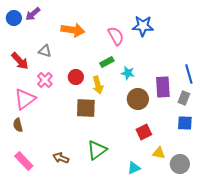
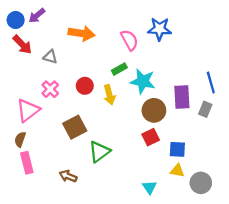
red arrow: (20, 61) -> (22, 45), moved
cyan star: (128, 73) -> (143, 81), size x1.6
brown square: (86, 108) -> (75, 127), moved, turned -30
blue square: (185, 123) -> (177, 149), moved
brown semicircle: (18, 125) -> (20, 139), turned 32
red square: (144, 132) -> (151, 137), moved
green triangle: (97, 150) -> (99, 152), moved
pink rectangle: (24, 161) -> (27, 163), moved, turned 30
cyan triangle: (134, 168) -> (149, 187), turned -40

